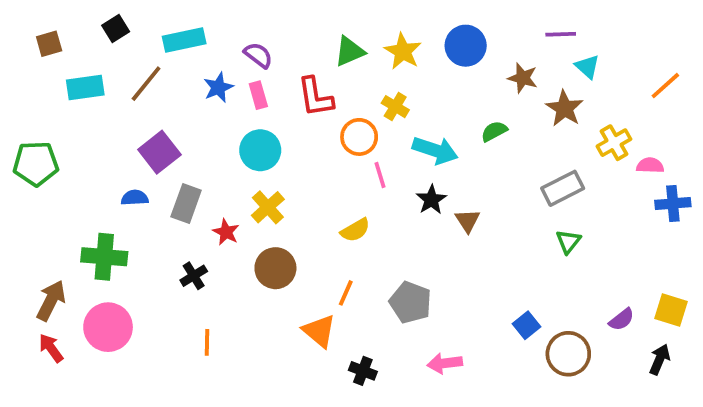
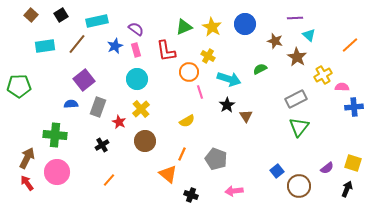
brown square: (49, 44) -> (31, 15), moved, turned -32
green triangle: (568, 242) -> (299, 127), size x1.5
orange line: (207, 342) -> (109, 180), turned 40

